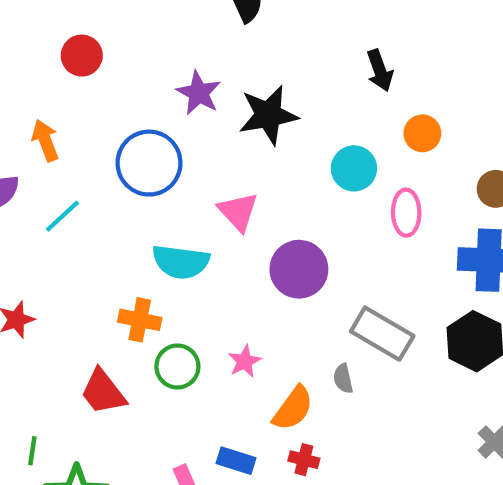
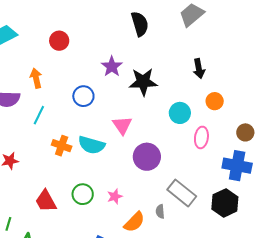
blue circle: (149, 163) -> (83, 96), size x0.7
cyan line: (62, 216) -> (39, 115), turned -30
orange cross: (140, 320) -> (62, 146), moved

